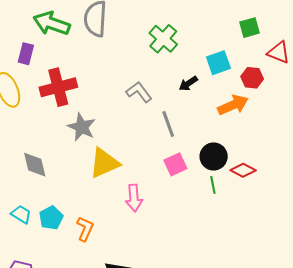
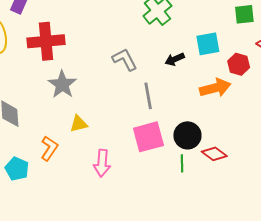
yellow triangle: (104, 163) -> (79, 124), size x0.6
pink square: (175, 164) -> (148, 137), size x1.4
cyan pentagon: (51, 218) -> (17, 169), turned -30
orange L-shape: (85, 229) -> (49, 148), moved

